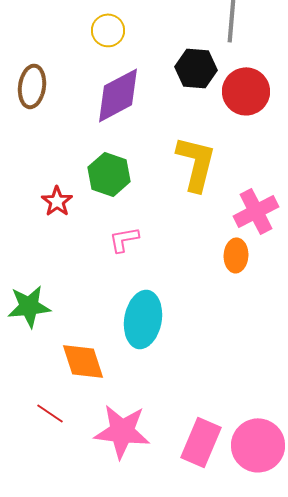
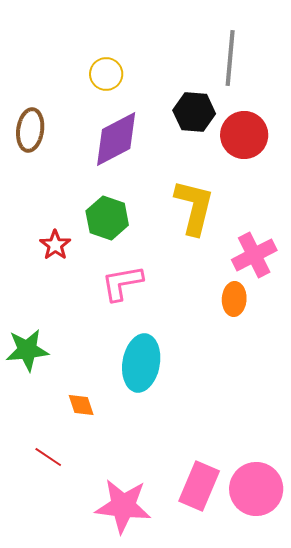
pink L-shape: (124, 239) -> (122, 283), size x1.4
orange diamond: (83, 361) -> (81, 405), size x0.6
pink star: (122, 431) -> (123, 506), moved

